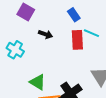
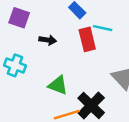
green triangle: (38, 82) -> (58, 85), moved

